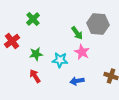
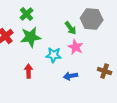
green star: (36, 54) -> (31, 37), moved, size x1.5
red arrow: (35, 76) -> (29, 71), turned 32

